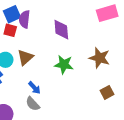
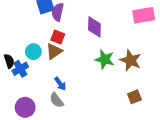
red square: (10, 30) -> (58, 37), moved
green star: (64, 64) -> (105, 59), moved

